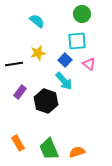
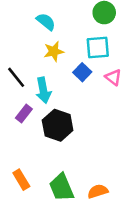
yellow star: (38, 53) -> (54, 51), moved
black line: (14, 64) -> (16, 77), turned 60
cyan arrow: (64, 81) -> (43, 90), moved, turned 30

